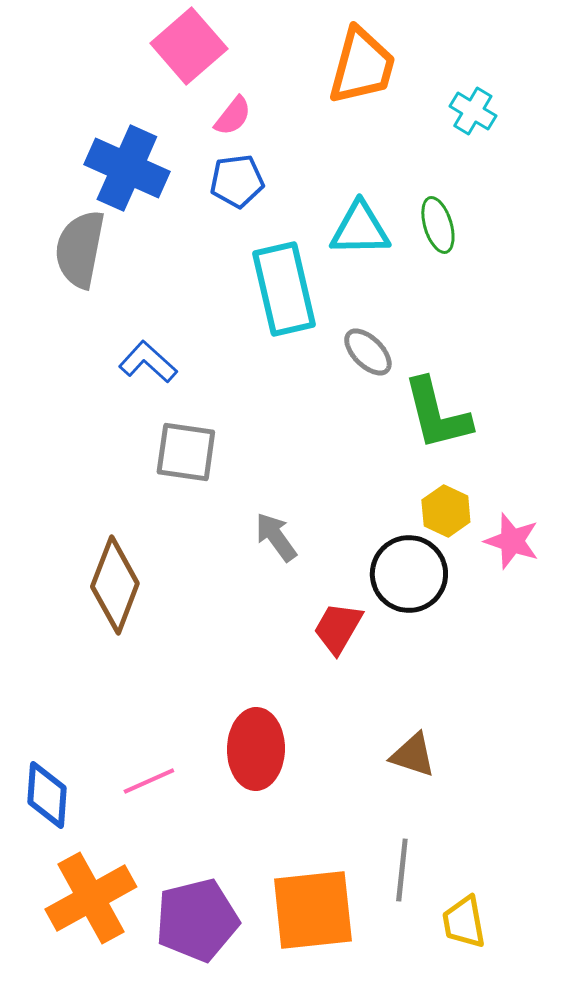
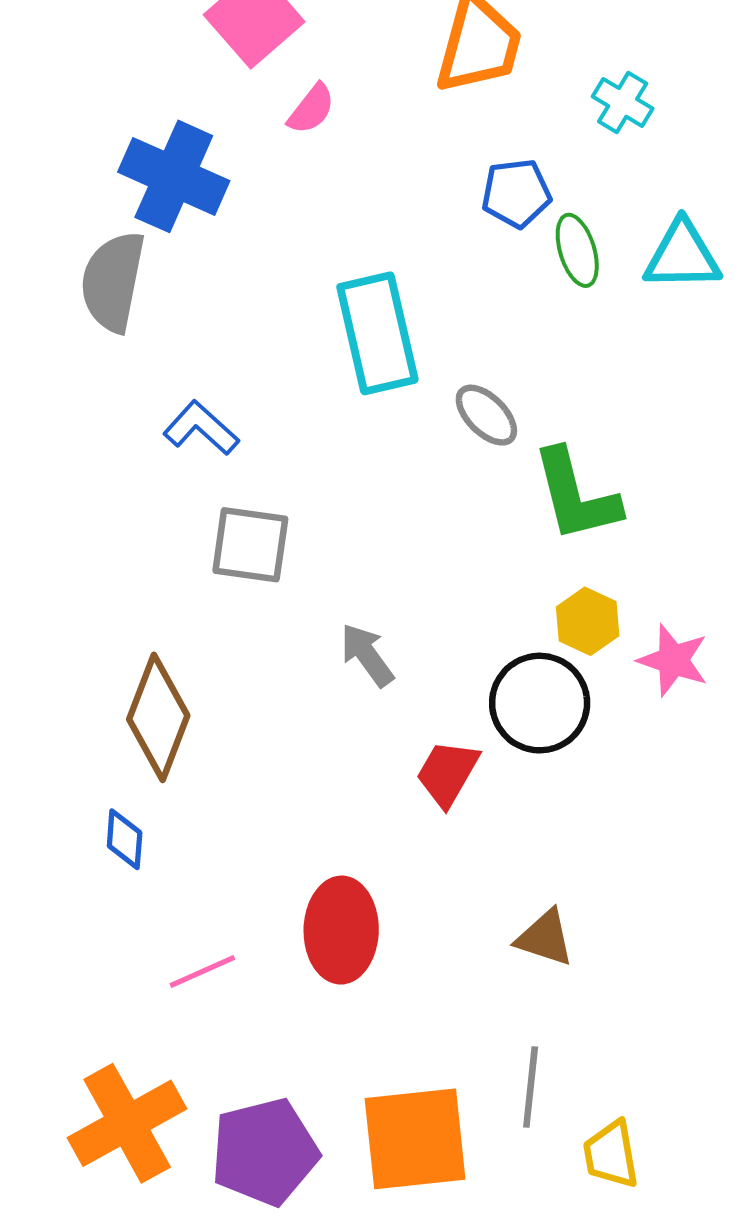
blue pentagon: (237, 181) -> (516, 193), moved
cyan triangle: (360, 229) -> (682, 256), moved
blue diamond: (47, 795) -> (125, 839), moved, size x0.7

